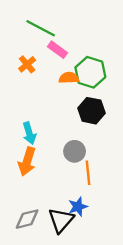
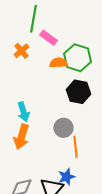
green line: (41, 28) -> (33, 19), turned 72

